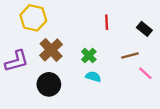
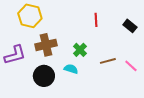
brown cross: (51, 50) -> (46, 45), turned 30
brown line: (130, 56) -> (108, 61), moved
cyan semicircle: (93, 77) -> (71, 69), moved

